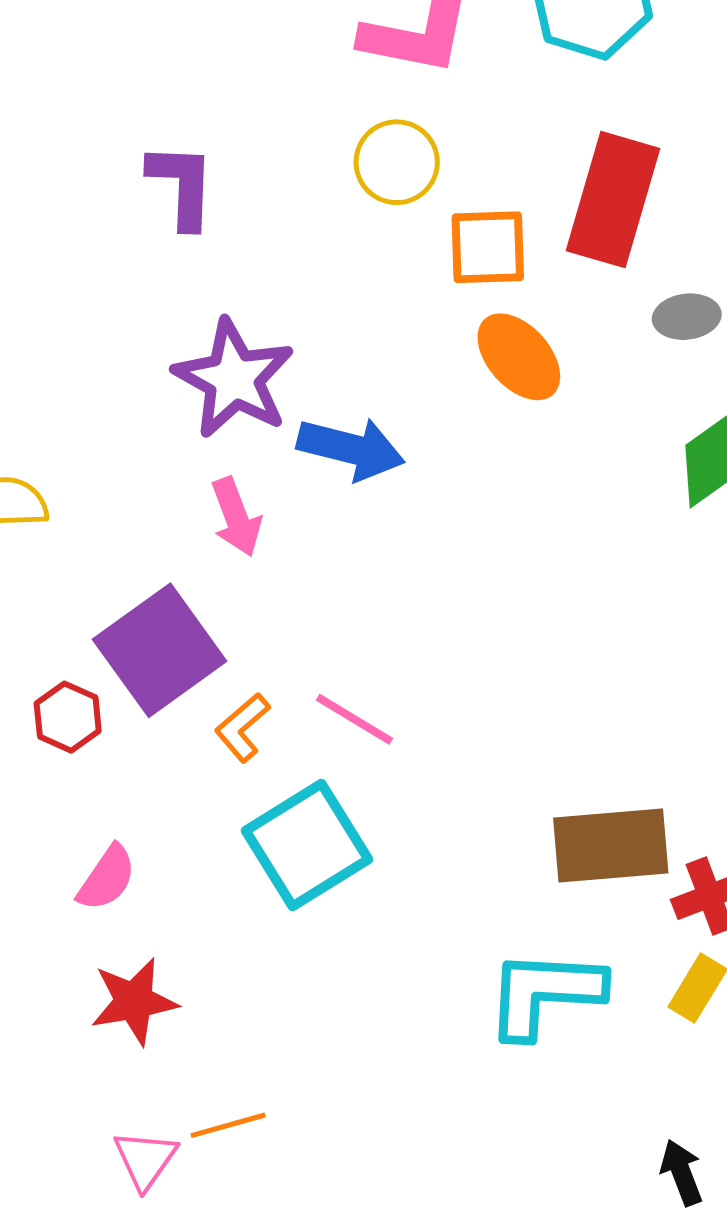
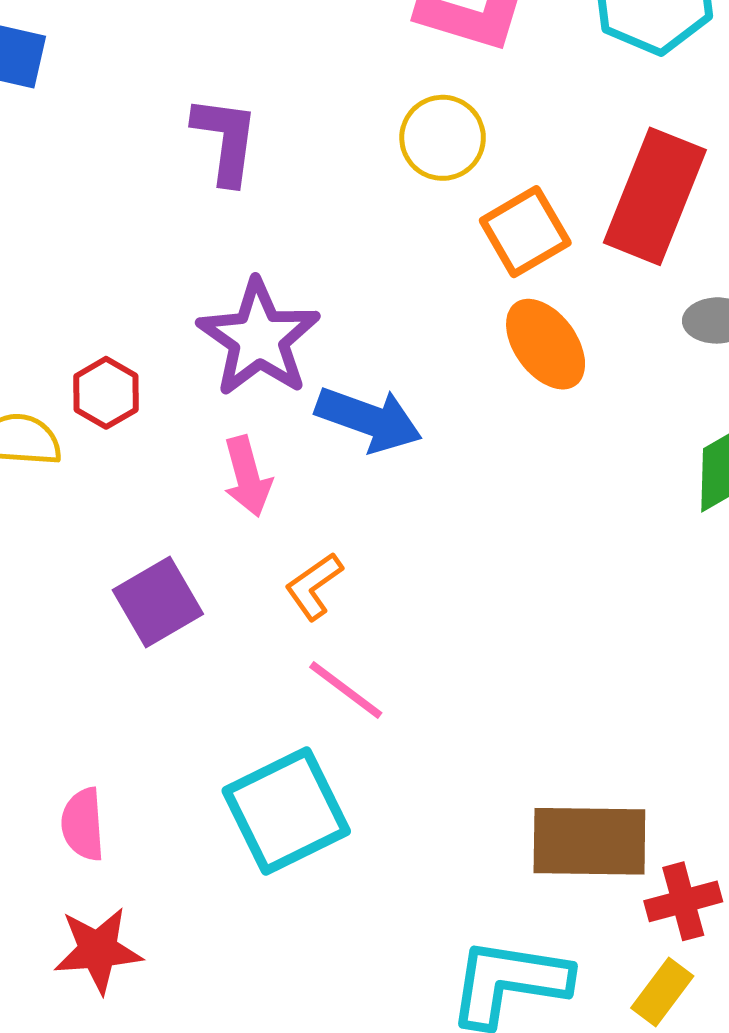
orange square: (488, 247) -> (525, 232), turned -34
purple square: (160, 650) -> (158, 602), size x0.7
red hexagon: (68, 717) -> (106, 393), moved
orange L-shape: (242, 727) -> (314, 586), moved
pink semicircle: (107, 878) -> (83, 824), turned 136

